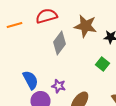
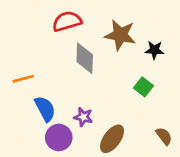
orange line: (14, 25) -> (23, 79), moved
gray diamond: (60, 43) -> (85, 58), turned -35

